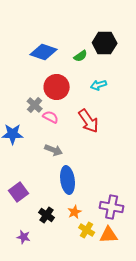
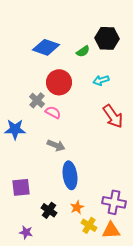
red arrow: (89, 121) -> (113, 116), moved
purple square: (19, 192) -> (21, 187), turned 30

